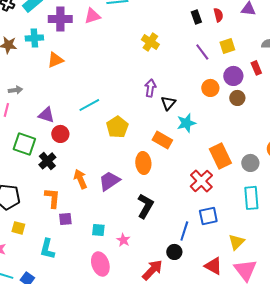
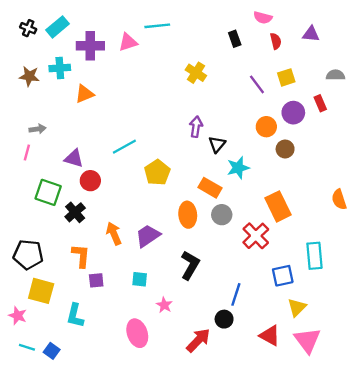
black rectangle: (196, 17) -> (235, 39), moved
brown circle: (237, 98) -> (285, 149), moved
gray circle: (250, 163) -> (222, 215), moved
blue square: (208, 216) -> (283, 276), moved
yellow square: (18, 228) -> (41, 291), size x1.6
cyan square: (98, 230) -> (140, 279), moved

